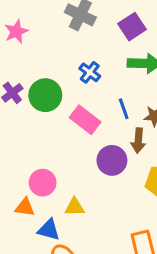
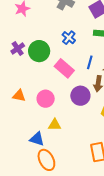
blue line: (124, 109) -> (90, 62), turned 32
pink circle: (43, 183) -> (46, 99), moved
orange triangle: (25, 207) -> (19, 96), moved

